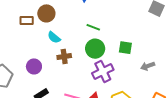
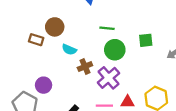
brown rectangle: (27, 21) -> (36, 40), turned 32
purple circle: (34, 66) -> (44, 85), moved
purple cross: (103, 71) -> (108, 78), moved

